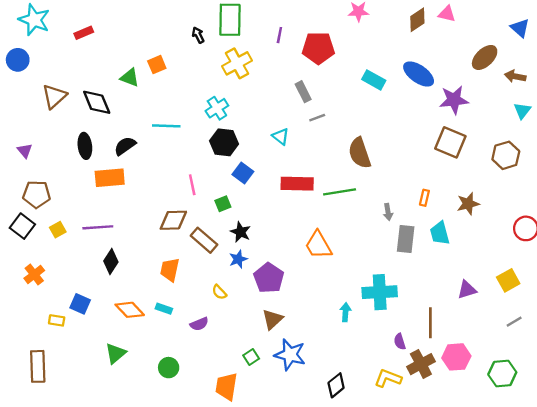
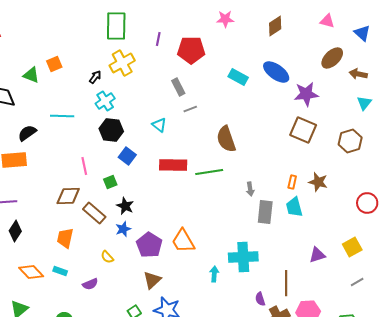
pink triangle: (447, 14) -> (327, 21), moved
black arrow: (198, 35) -> (95, 77), moved, turned 64
orange rectangle: (424, 198) -> (292, 182), moved
brown star: (468, 204) -> (318, 182), turned 30
orange trapezoid: (318, 245) -> (183, 241), moved

